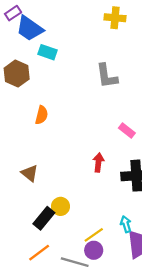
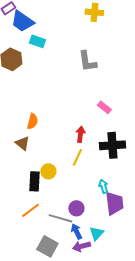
orange semicircle: (42, 115) -> (32, 121), moved
black rectangle: (44, 218) -> (34, 181), turned -36
yellow line: (94, 235) -> (77, 157), moved, turned -30

